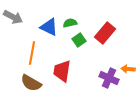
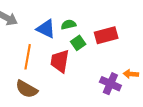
red rectangle: (105, 33) -> (106, 35), turned 35
red trapezoid: (62, 71) -> (60, 61), moved

